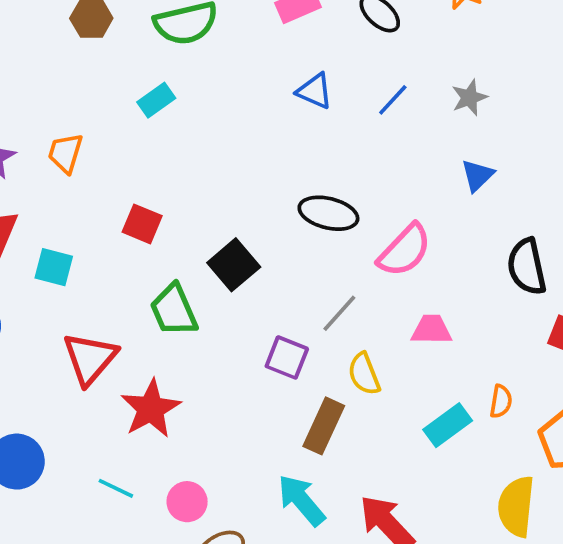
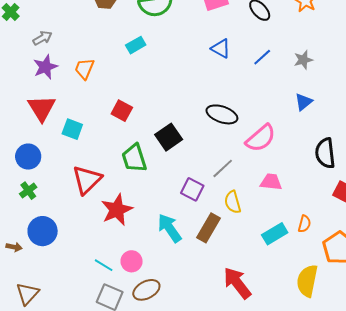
cyan line: (116, 488) -> (104, 265), moved
cyan arrow: (301, 500) -> (169, 228), moved

